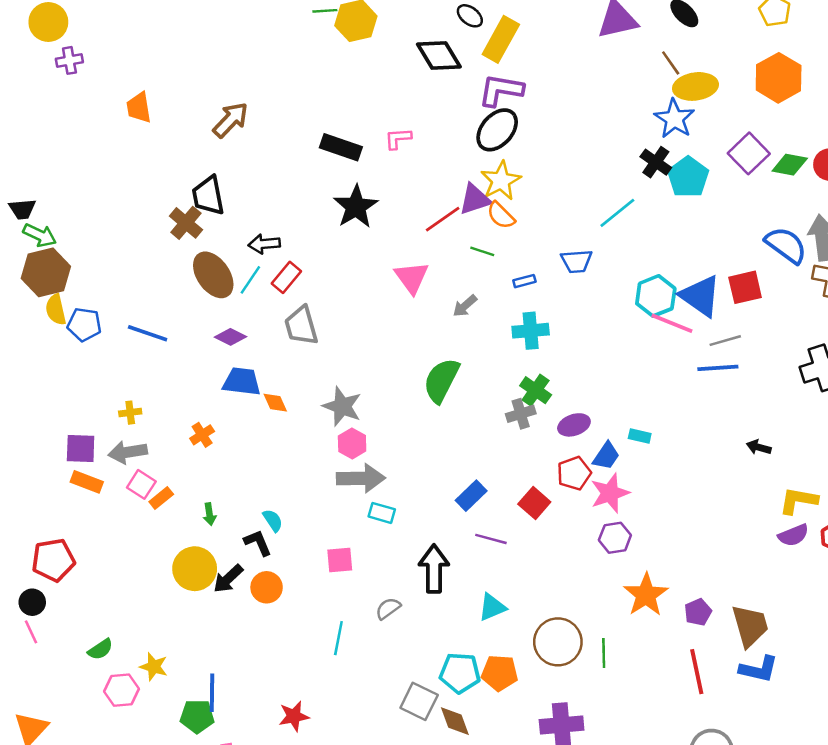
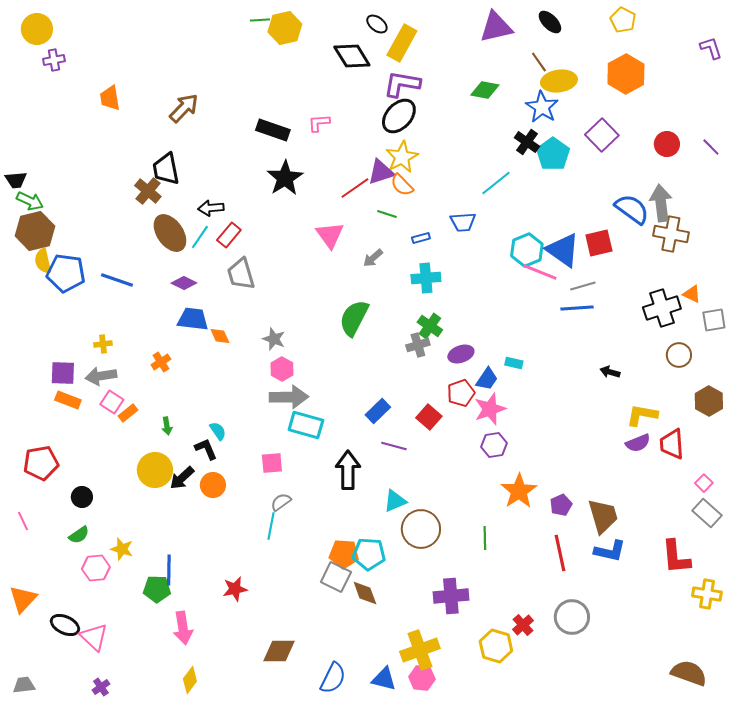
green diamond: (790, 165) -> (485, 90), moved
blue pentagon: (84, 324) -> (66, 273), size x1.4
gray star: (342, 406) -> (274, 339), size x0.7
cyan rectangle: (382, 513) -> (306, 425), size x1.6
black circle: (32, 602) -> (82, 497), moved
gray semicircle: (388, 608) -> (281, 502), moved
brown circle: (558, 642) -> (421, 529), moved
orange pentagon: (500, 673) -> (344, 554), moved

